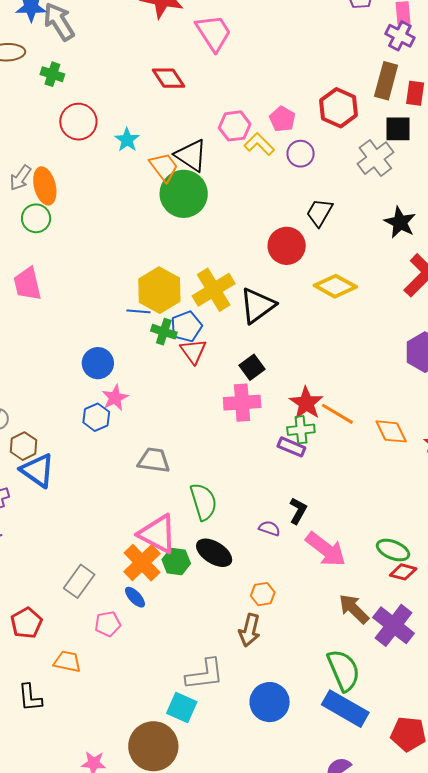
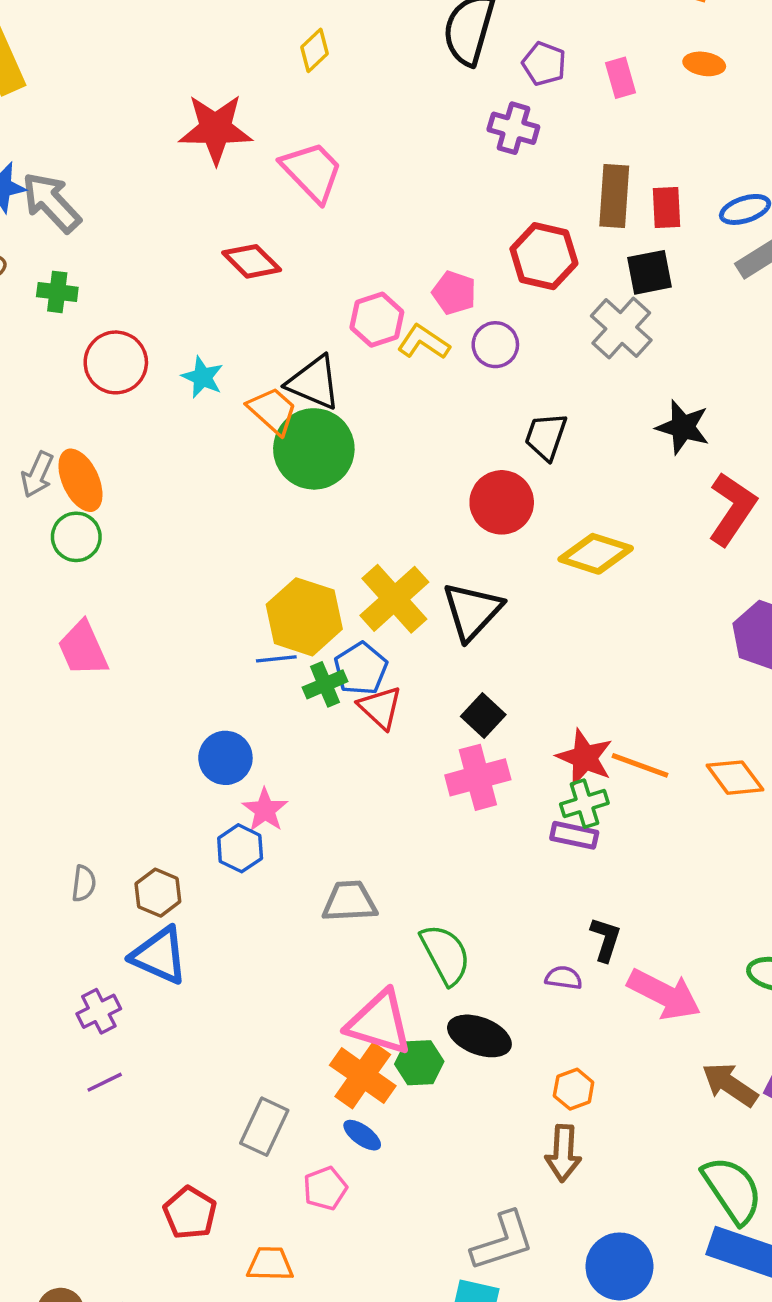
purple cross: (400, 36) -> (513, 128), moved
green cross: (164, 332) -> (325, 684), turned -30
brown hexagon: (24, 446) -> (158, 893), moved

